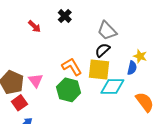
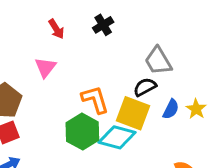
blue semicircle: (132, 68) -> (171, 109), moved
pink triangle: (36, 80) -> (45, 67), moved
cyan diamond: (112, 86) -> (117, 137), moved

